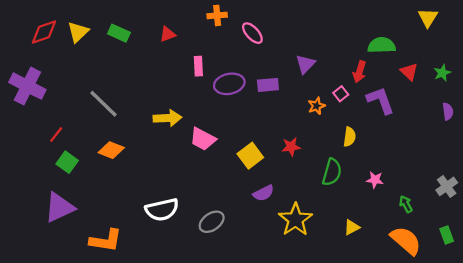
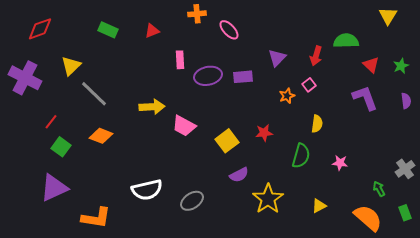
yellow triangle: (78, 32) -> (71, 66), moved
red arrow: (359, 72) -> (316, 56), moved
purple L-shape: (380, 100) -> (365, 98), moved
green arrow: (406, 204) -> (379, 189), moved

